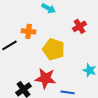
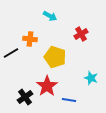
red star: (46, 78) -> (47, 86), turned 30

